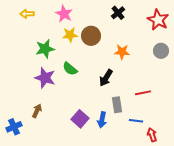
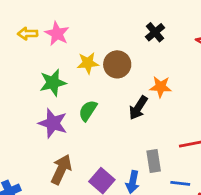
pink star: (64, 14) -> (57, 34), moved
green semicircle: (70, 69) -> (88, 111), turned 84
black arrow: (106, 78) -> (138, 108), moved
brown arrow: (37, 111) -> (61, 169), moved, size x1.5

